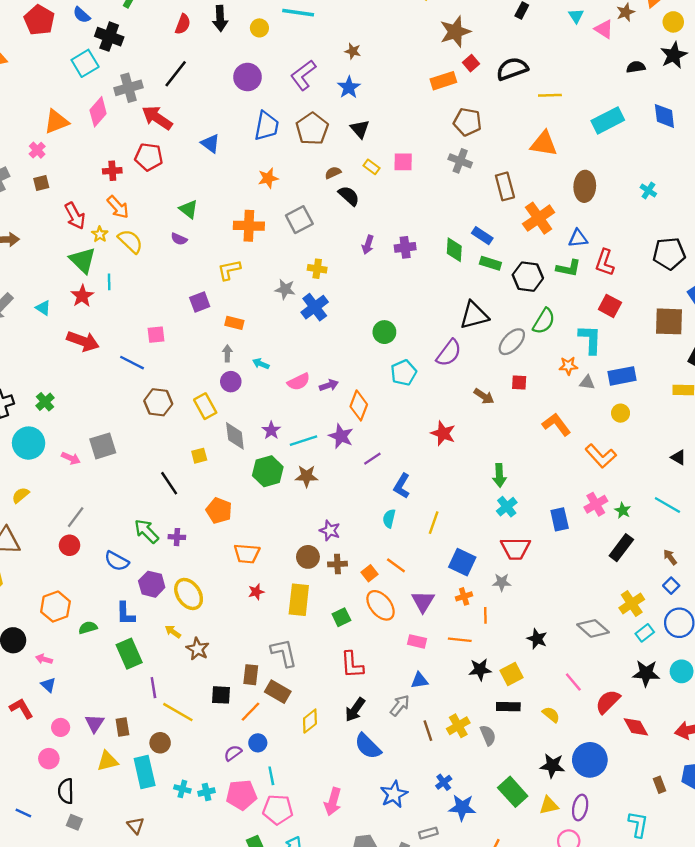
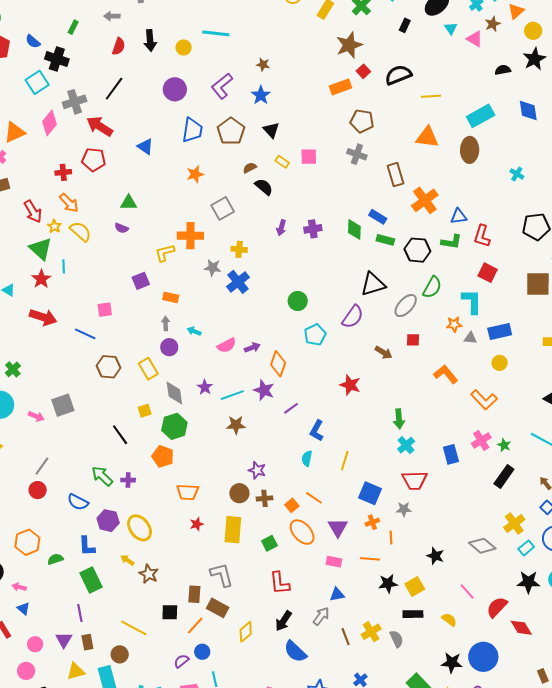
brown ellipse: (585, 186) -> (470, 150), moved
green triangle: (188, 209) -> (129, 203), turned -36
orange cross: (249, 226) -> (190, 236), moved
green hexagon: (268, 471) -> (174, 426), moved
purple line: (153, 688) -> (80, 613), moved

